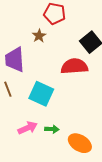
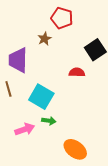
red semicircle: (74, 66) -> (77, 72), size x0.6
green arrow: (52, 129) -> (49, 121), moved

